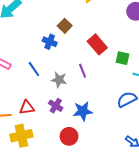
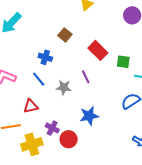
blue cross: (50, 42) -> (45, 57), moved
purple cross: (56, 106) -> (52, 128), moved
red triangle: (27, 108) -> (31, 106), moved
red circle: (69, 136) -> (69, 139), moved

